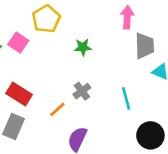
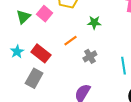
orange line: (57, 109) -> (70, 41), moved

